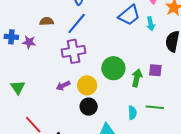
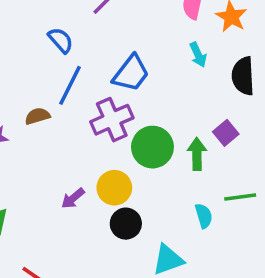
blue trapezoid: (129, 15) -> (131, 73), moved
brown semicircle: (47, 21) -> (37, 116), moved
purple cross: (74, 51) -> (112, 120), moved
purple square: (155, 70) -> (226, 133), turned -32

